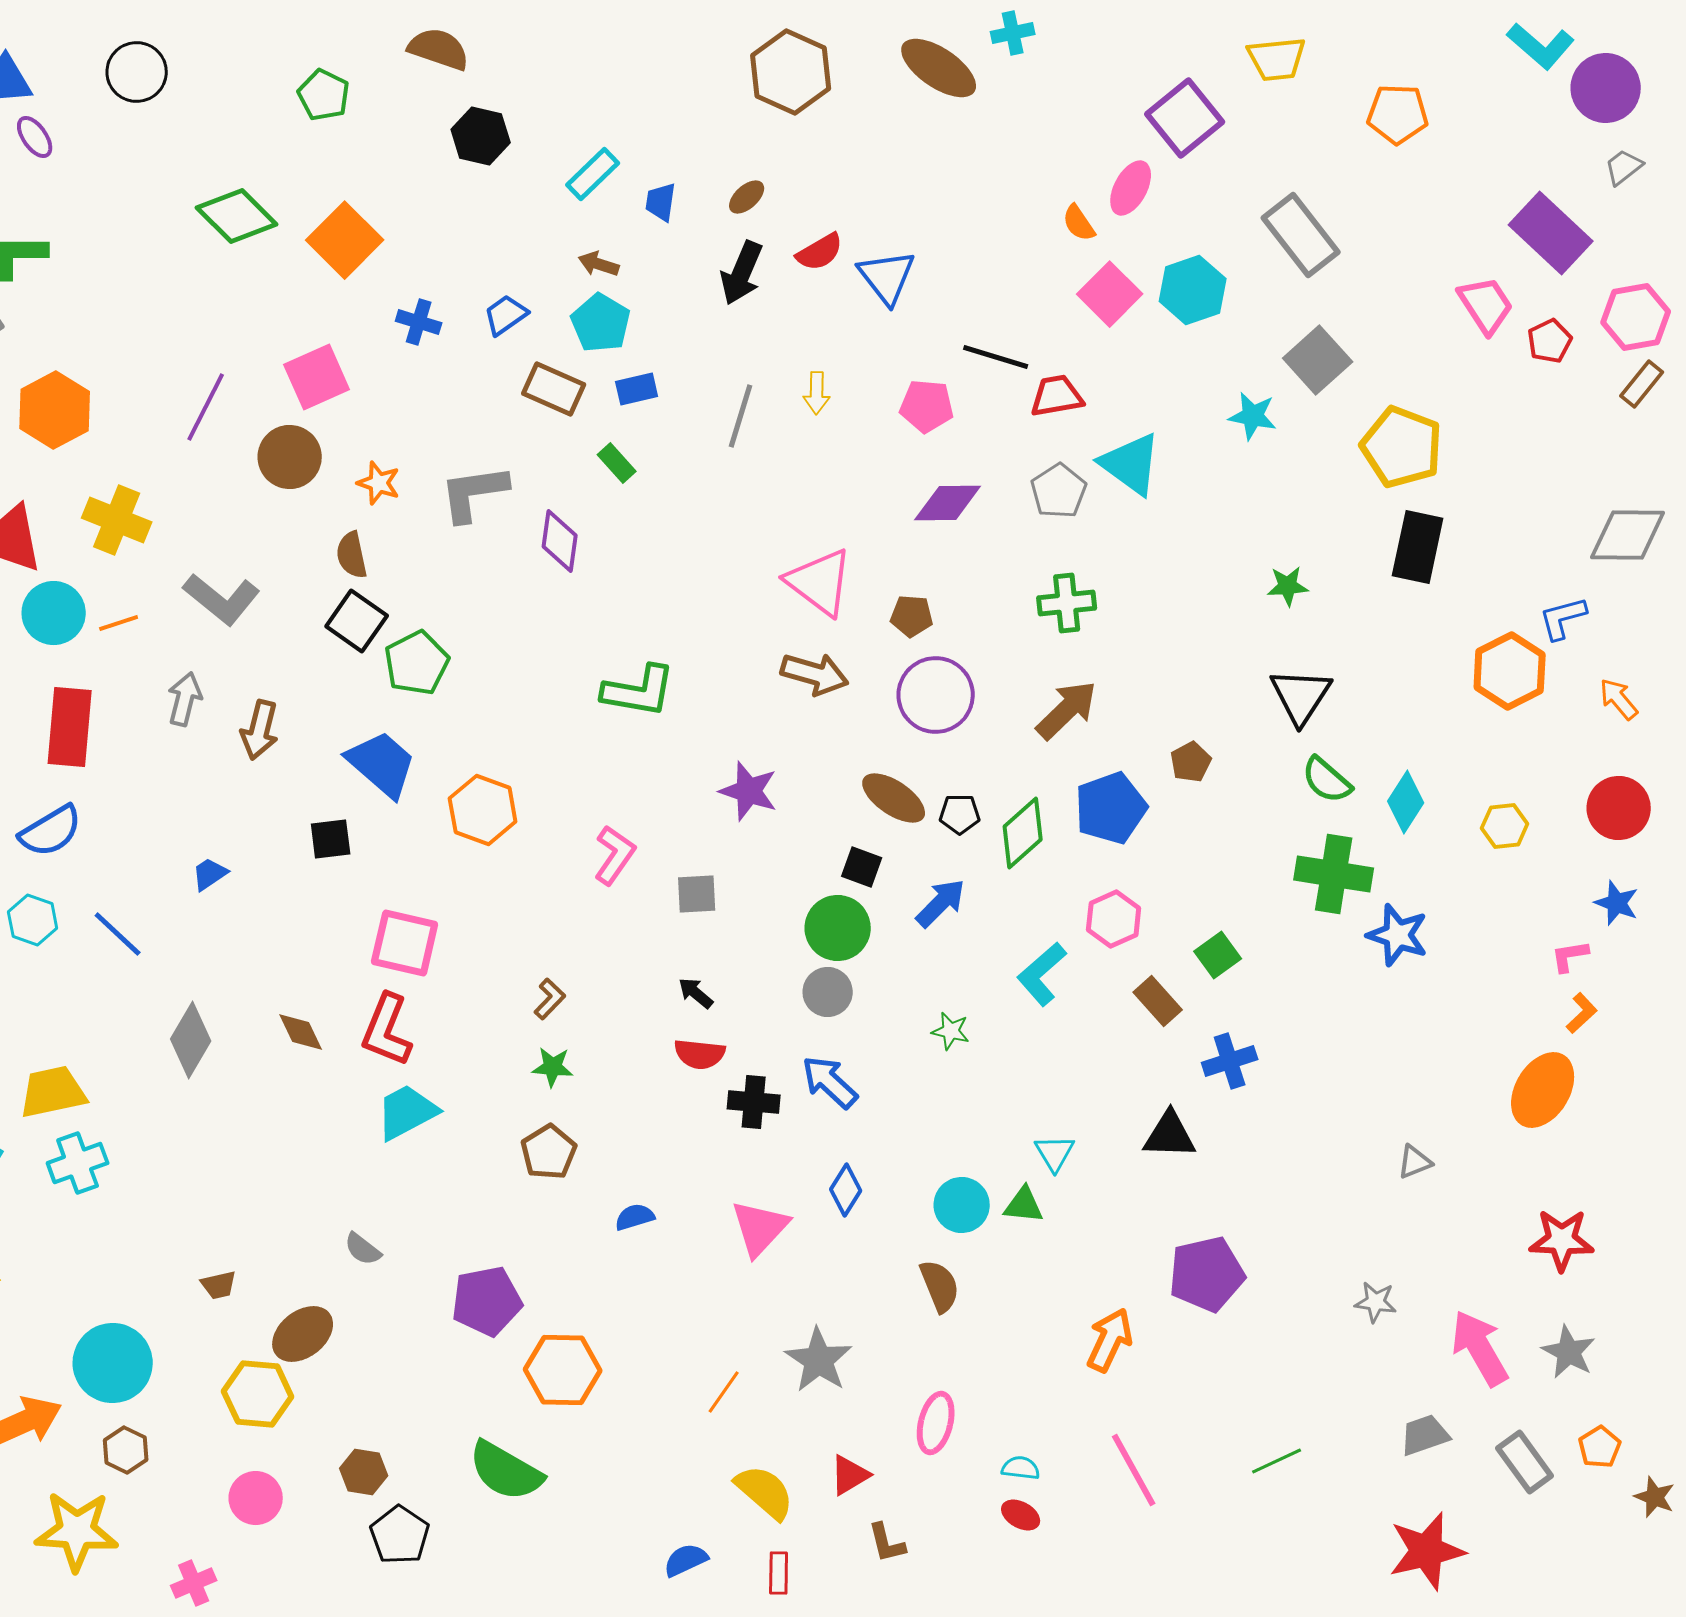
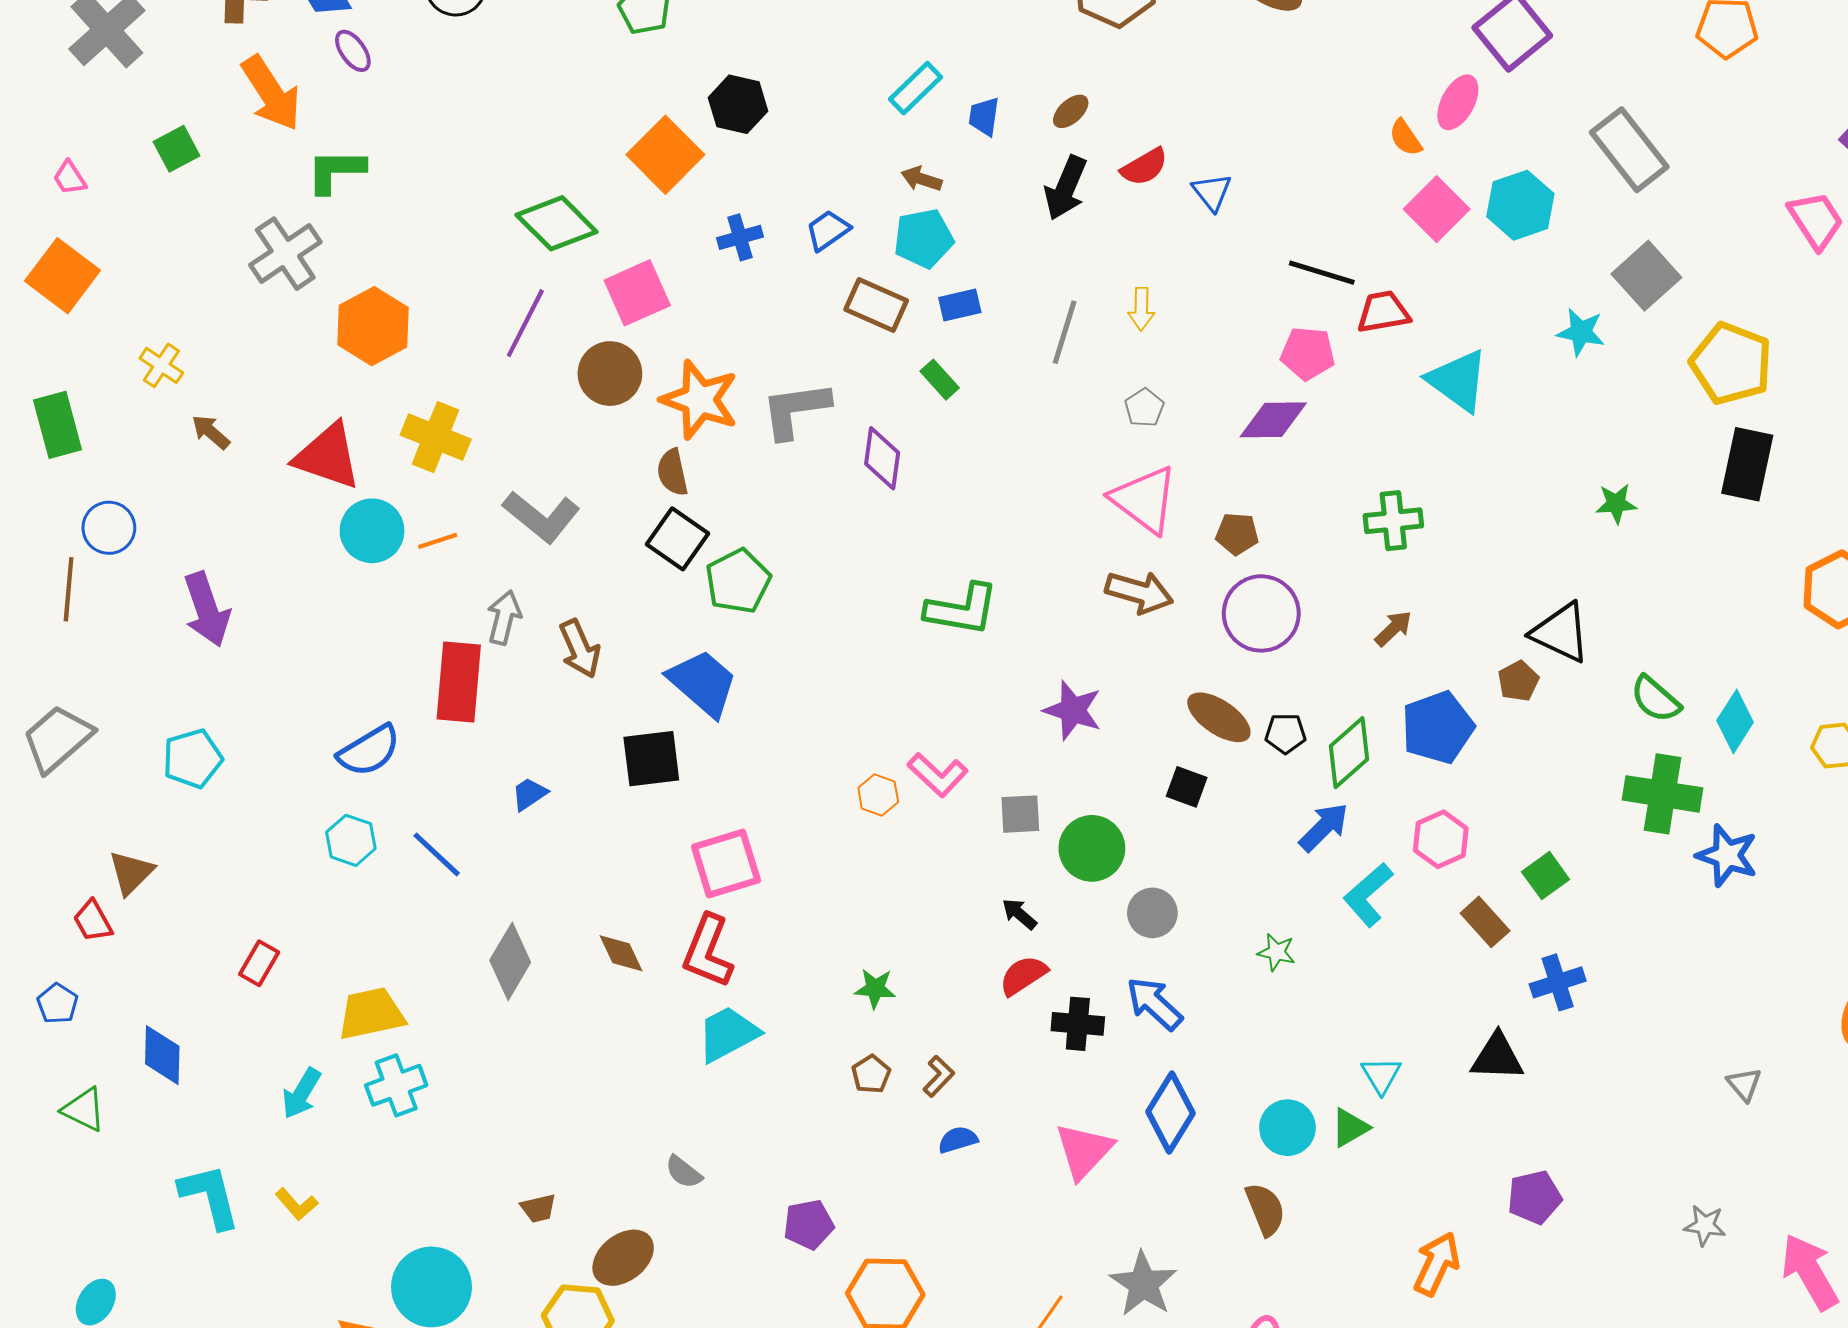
black hexagon: (481, 136) -> (738, 104), moved
green diamond: (237, 216) -> (557, 223), moved
blue triangle: (887, 277) -> (1212, 192), size x0.7
blue cross: (419, 322) -> (740, 237), turned -33
cyan pentagon: (601, 323) -> (924, 238), turned 30
pink pentagon: (927, 406) -> (1308, 353), moved
orange star: (379, 483) -> (700, 400), size x1.8
gray pentagon: (1059, 491) -> (1144, 408), moved, size x0.7
black triangle: (1301, 696) -> (1561, 633), moved, turned -38
brown arrow: (1067, 710) -> (1393, 629), size x0.6
red rectangle: (70, 727) -> (459, 682), moved
brown arrow: (260, 730) -> (580, 649), turned -38
orange hexagon: (483, 810) -> (878, 795), moved, size x0.6
black square: (331, 839) -> (651, 759), size x1.4
pink L-shape: (615, 855) -> (938, 775), turned 98
blue arrow: (941, 903) -> (1324, 827), moved
green circle: (838, 928) -> (1092, 848), moved
pink square: (405, 943) -> (726, 863), turned -30
brown L-shape: (550, 999) -> (939, 1076), moved
red semicircle: (700, 1054) -> (1023, 975), turned 141
brown pentagon: (549, 1152) -> (871, 1074), size x0.7
gray triangle: (1415, 1162) -> (1744, 1084), turned -48
blue diamond: (846, 1190) -> (1171, 1113), size x1.5
green triangle: (1024, 1205) -> (1350, 1128), turned -36
purple pentagon: (1207, 1274) -> (1534, 1197), size x0.7
purple pentagon: (487, 1301) -> (809, 1224), size x0.7

